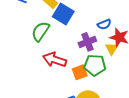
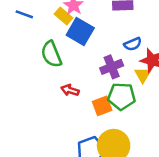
green semicircle: (41, 31) -> (51, 54), turned -55
red arrow: (55, 60) -> (70, 90), size x0.6

